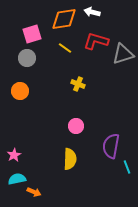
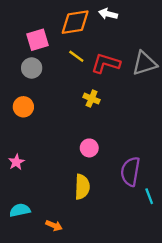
red L-shape: (96, 41) -> (106, 63), moved
pink star: (14, 155) -> (16, 162), moved
orange arrow: (34, 192) -> (54, 226), moved

